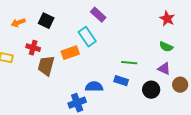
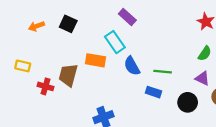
green semicircle: (166, 47) -> (205, 53), turned -80
red cross: (33, 48) -> (45, 86), moved
orange rectangle: (70, 53) -> (96, 60), turned 30
blue semicircle: (94, 87) -> (132, 66), moved, turned -120

